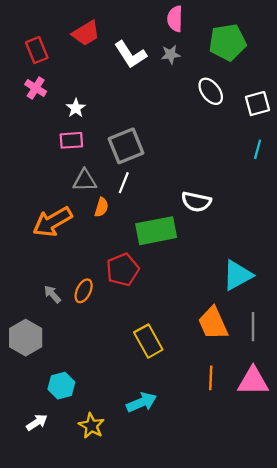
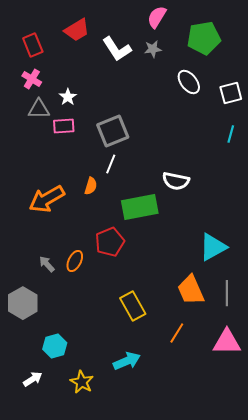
pink semicircle: (175, 19) -> (157, 17), turned 30
gray triangle: (85, 180) -> (39, 109), moved
orange line: (211, 378) -> (177, 333), moved, turned 30

